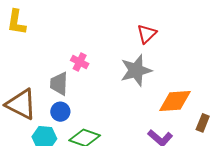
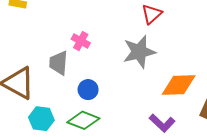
blue circle: (60, 112) -> (88, 90), moved

